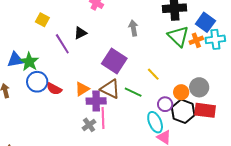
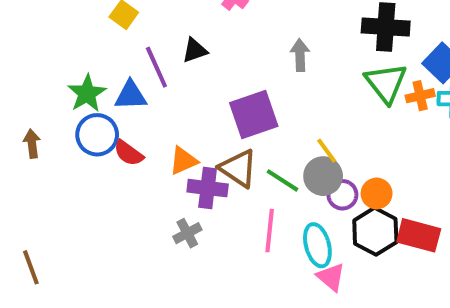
blue triangle: (15, 60) -> (131, 95), moved
purple square: (114, 61) -> (254, 115), turned 30
gray circle: (199, 87) -> (323, 176), moved
purple circle: (165, 104) -> (342, 195), moved
pink line: (103, 118) -> (270, 231), moved

